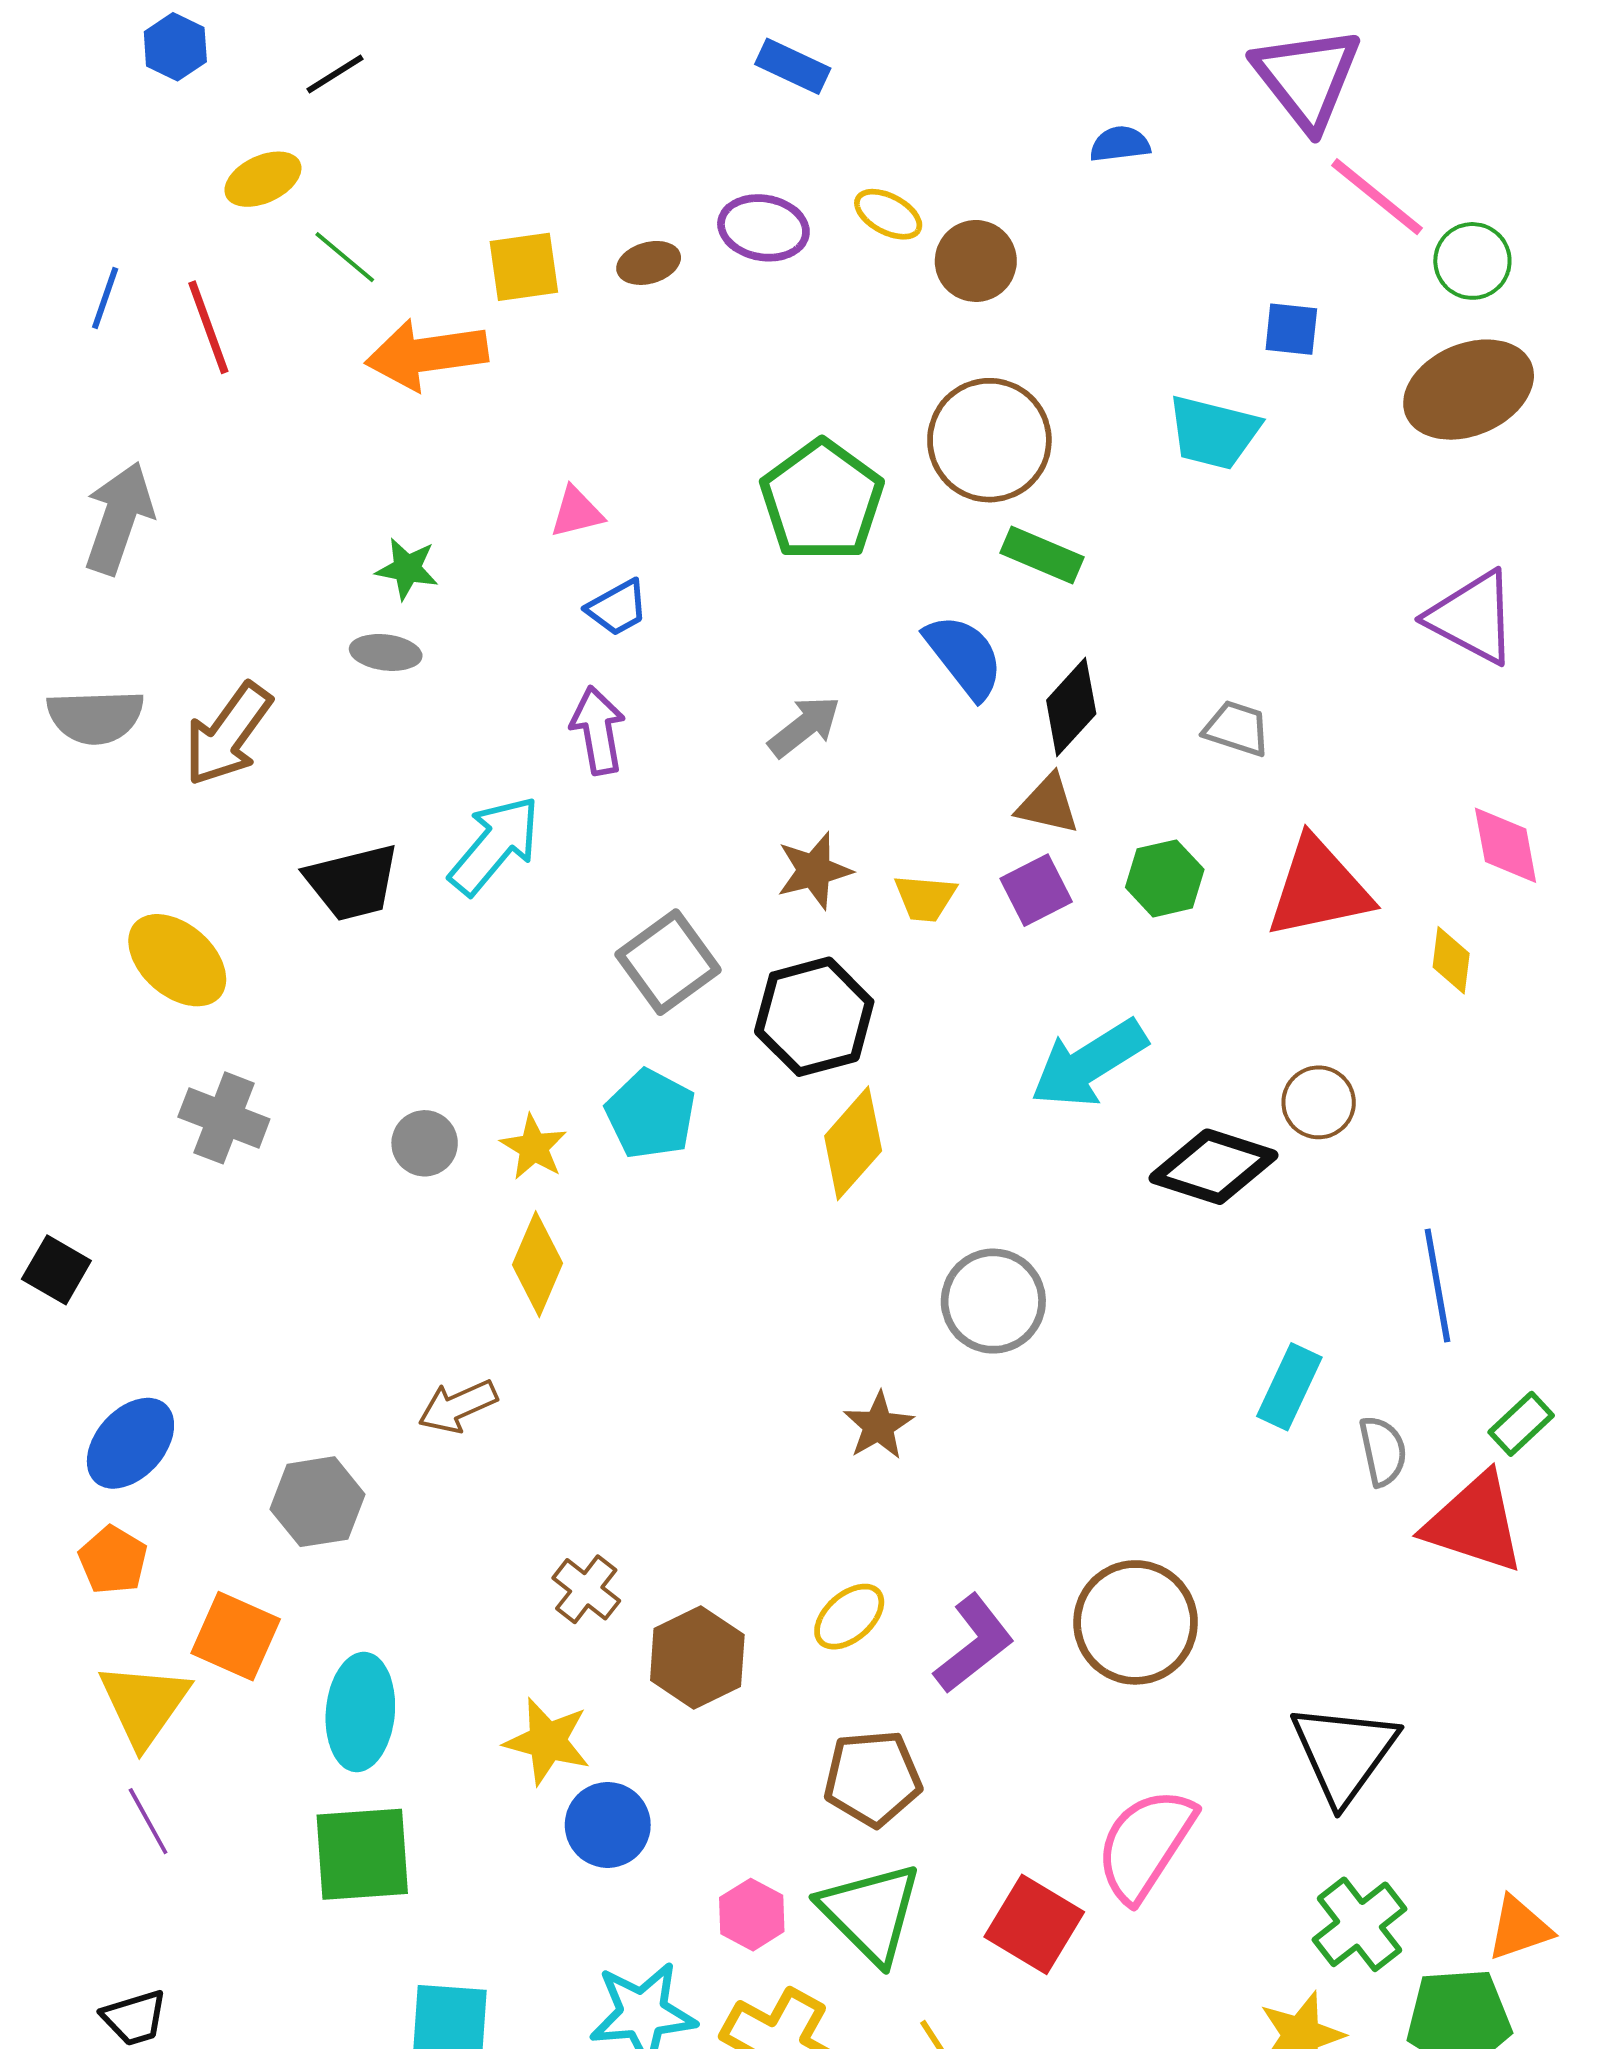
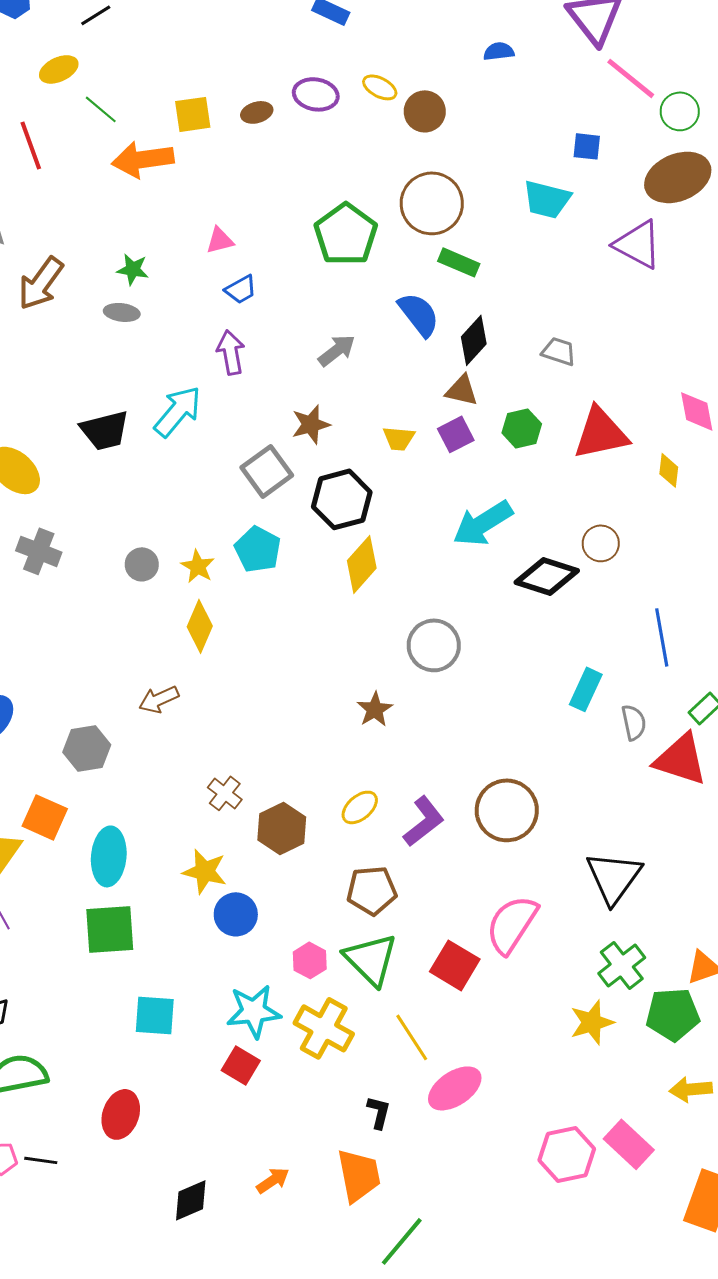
purple triangle: (1472, 617) -> (638, 244), moved
brown arrow: (228, 734) -> (41, 283), moved
brown star: (814, 871) -> (311, 424), moved

